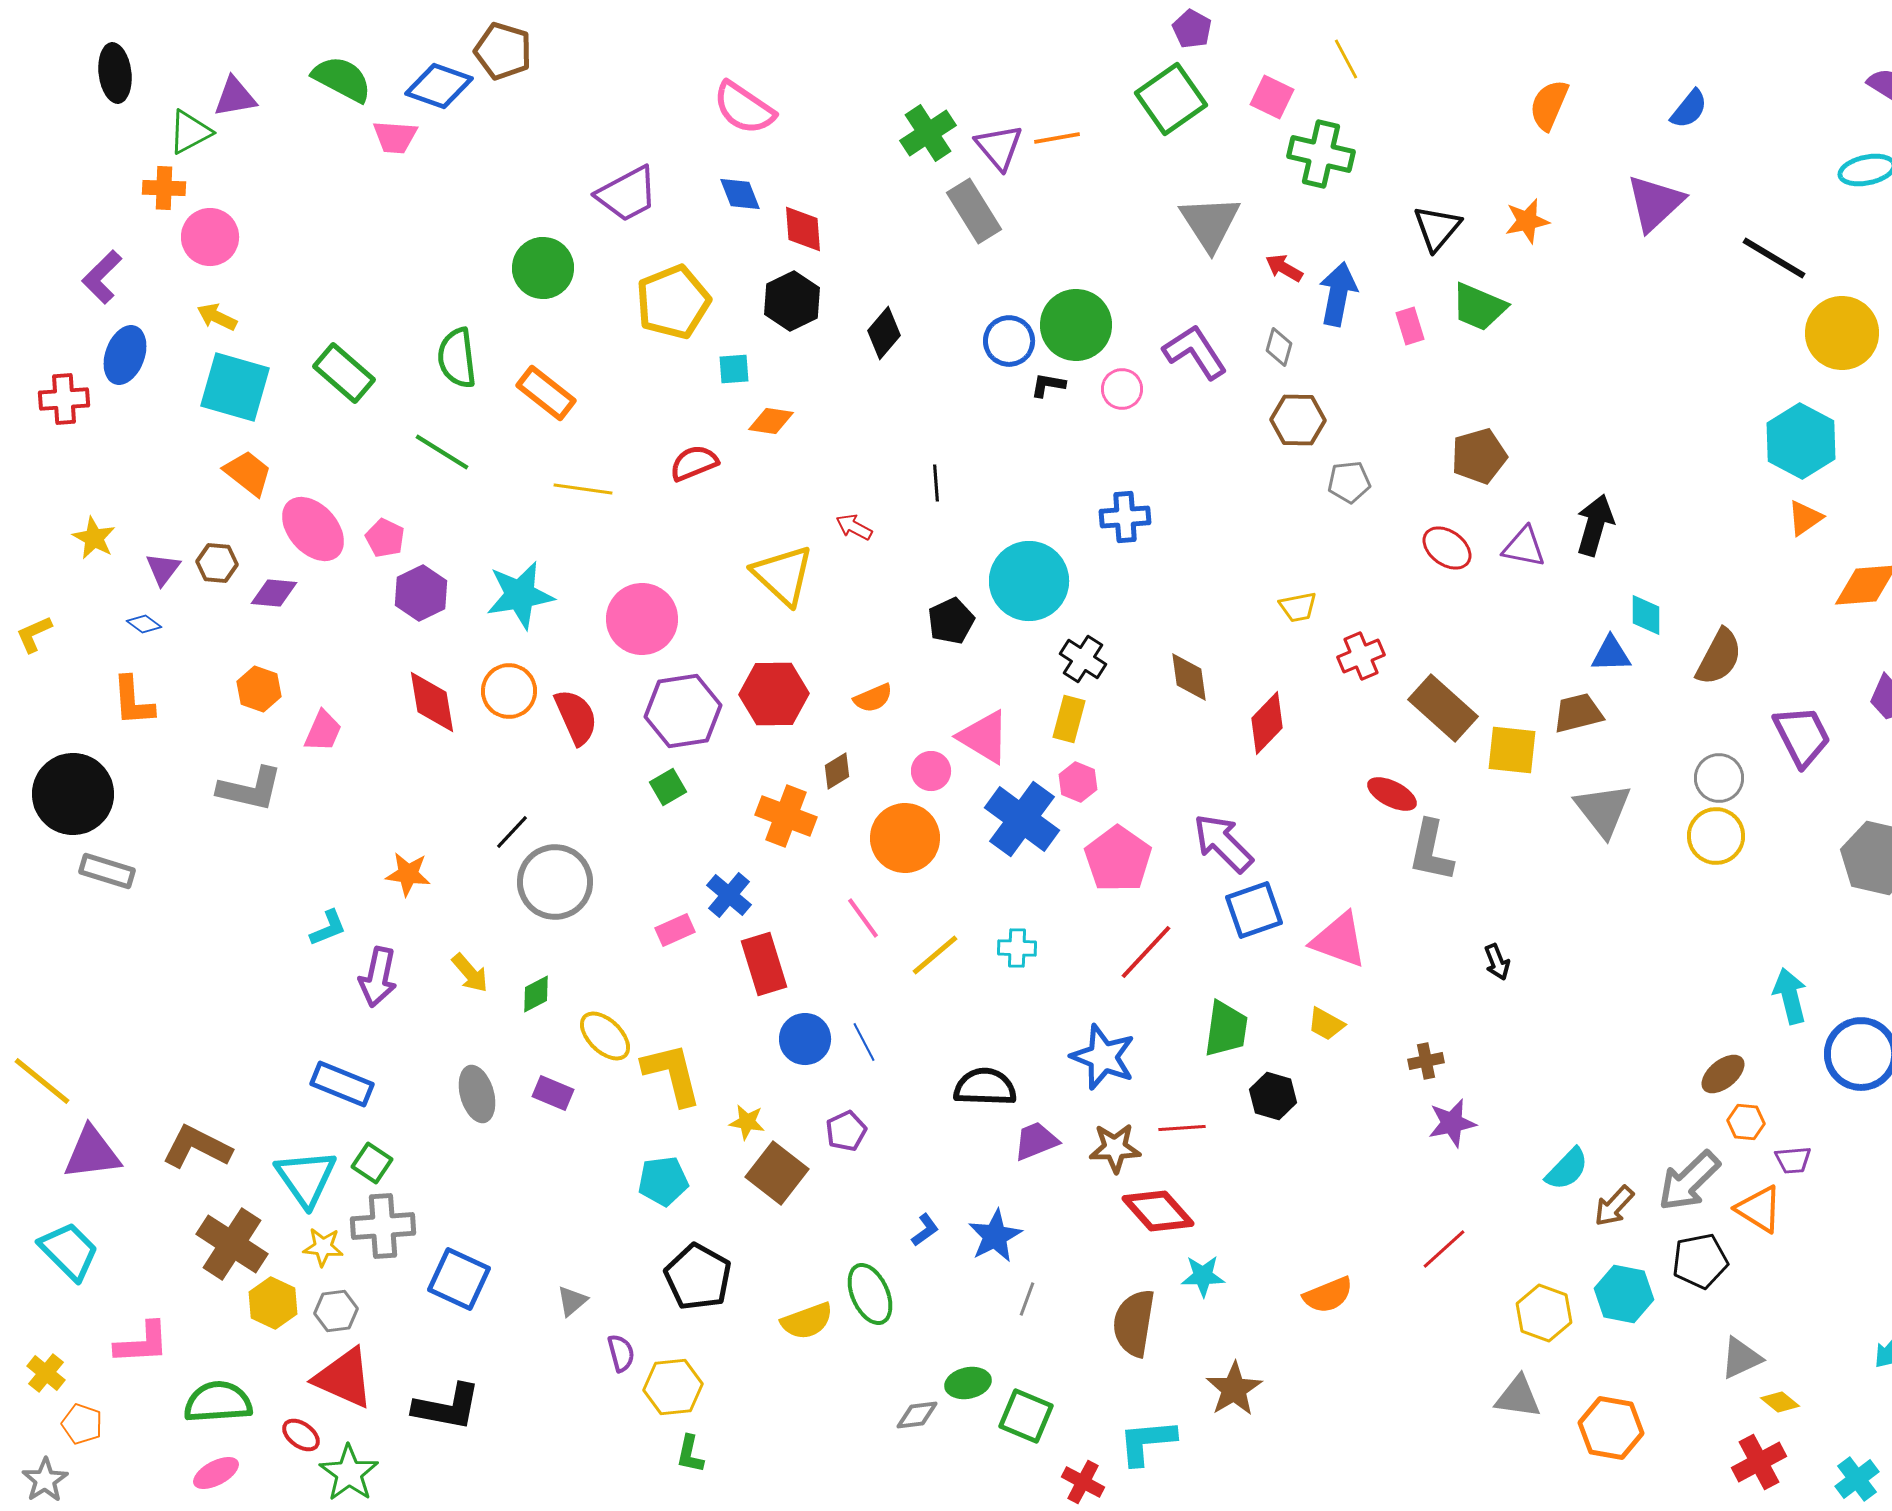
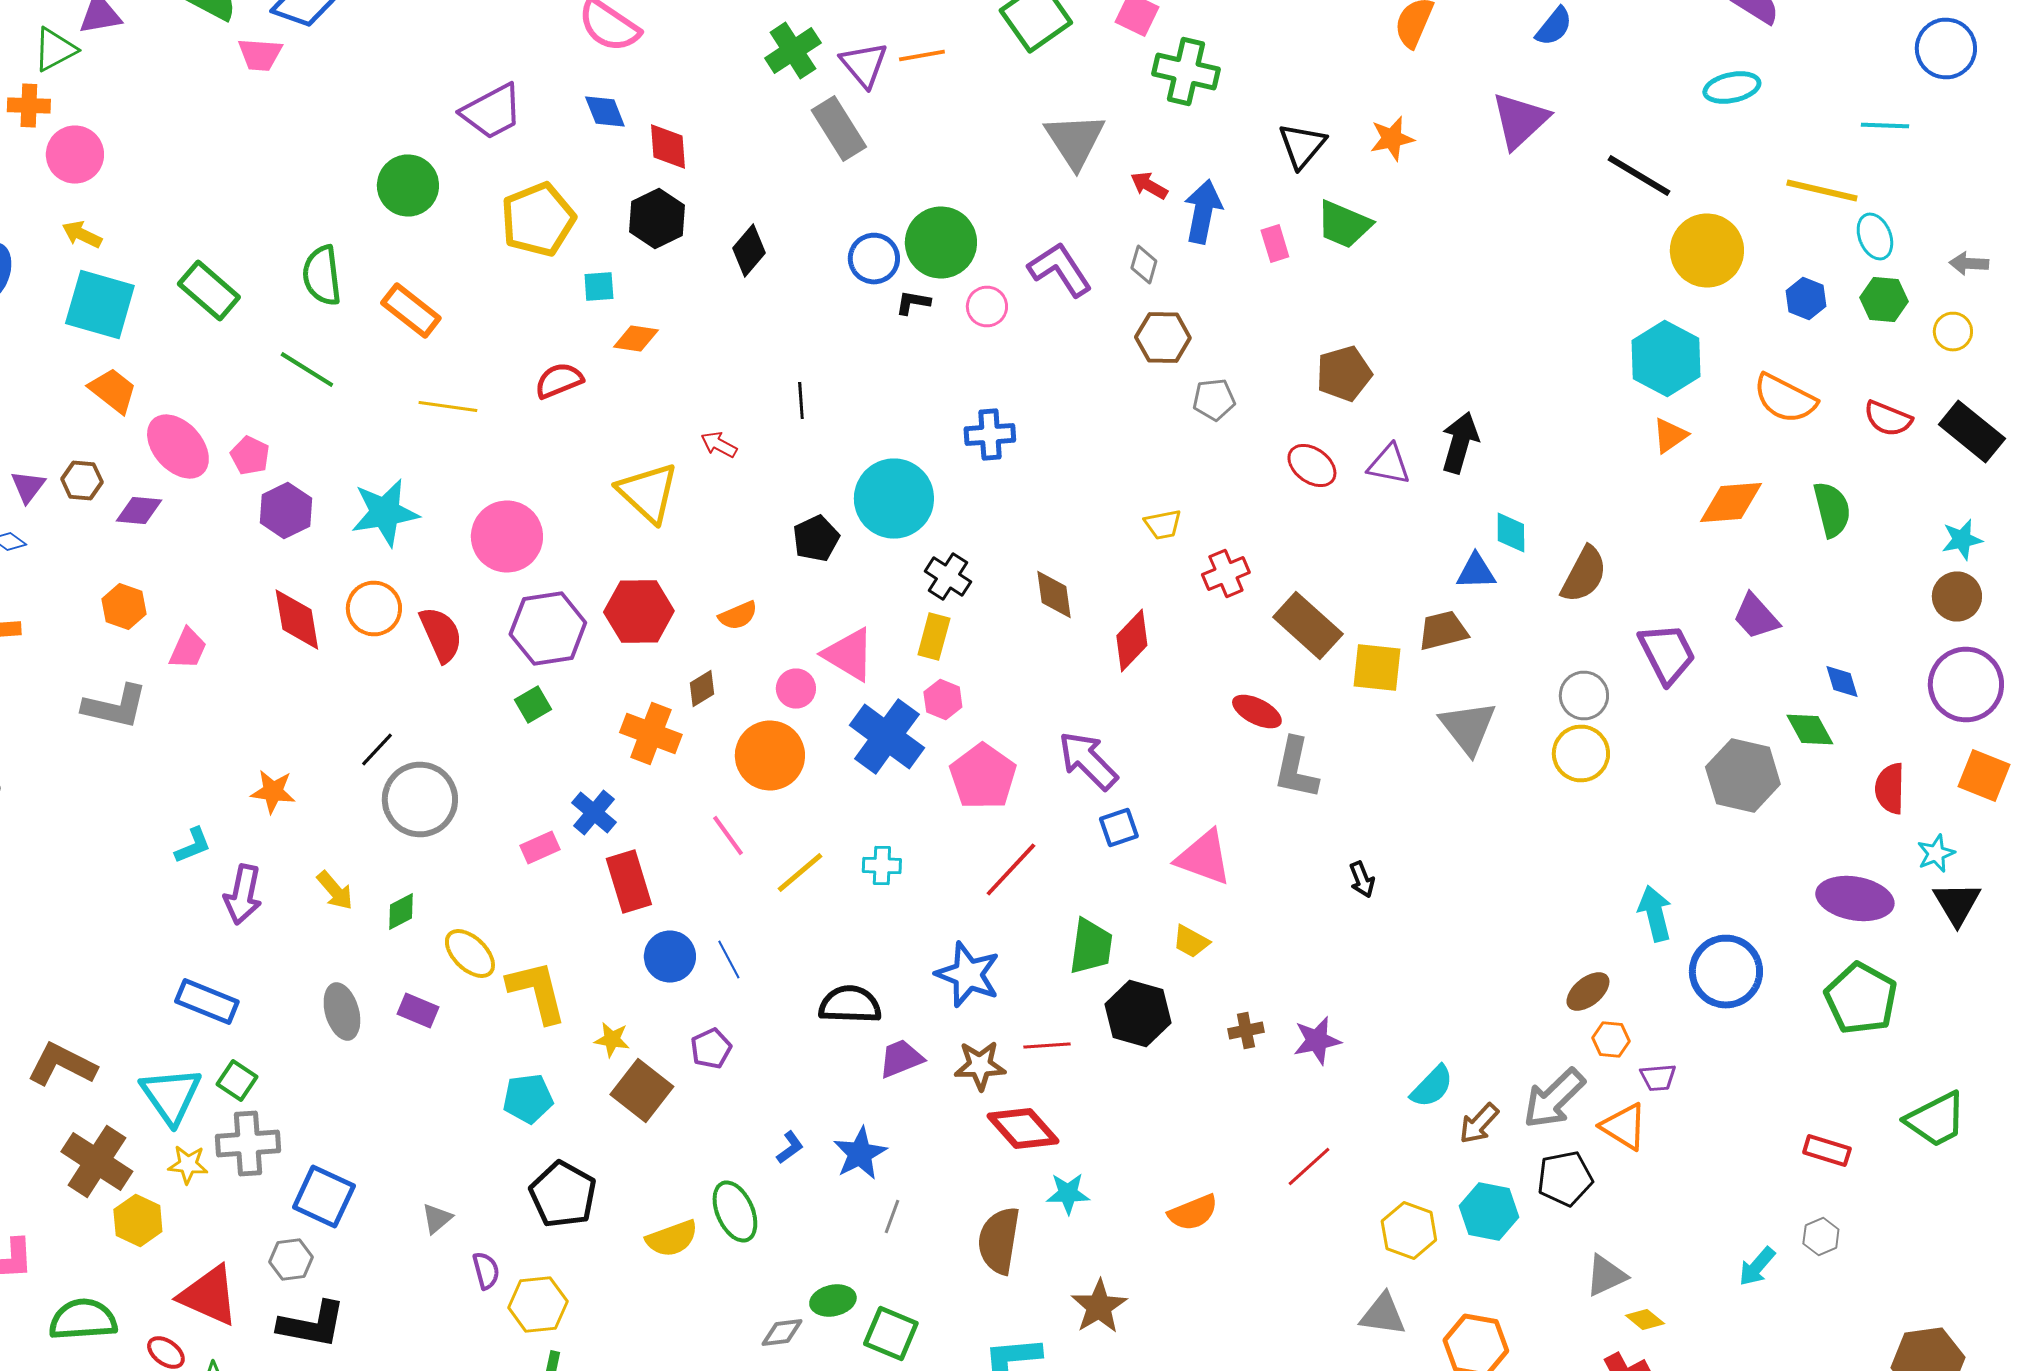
blue square: (1254, 910) -> (1119, 828), size x0.7
brown cross: (1426, 1061) -> (1246, 1030), moved
black hexagon: (1273, 1096) -> (1138, 1014), size x1.4
gray hexagon: (336, 1311) -> (291, 1260), moved

